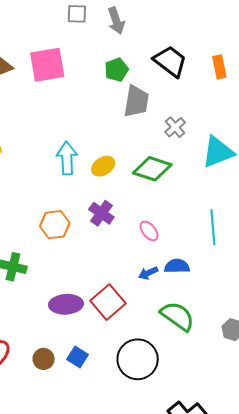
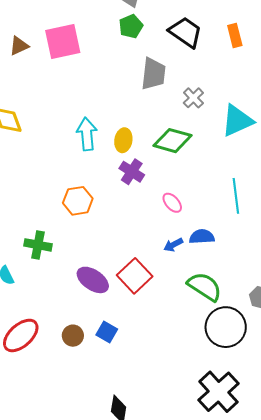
green pentagon: (116, 70) -> (131, 26), moved
yellow ellipse: (103, 166) -> (123, 140), turned -45
purple cross: (101, 213) -> (132, 172), moved
purple ellipse: (66, 304) -> (93, 280), turned 40
black circle: (138, 359) -> (226, 327), moved

